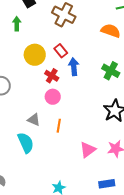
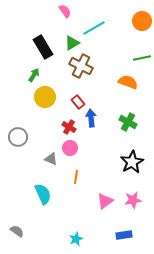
green arrow: (17, 24) -> (34, 75), turned 32
yellow circle: (35, 55) -> (45, 97), moved
gray triangle: (34, 120) -> (51, 159), moved

